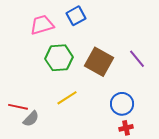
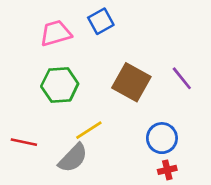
green hexagon: (59, 58) -> (60, 85), moved
gray semicircle: (31, 119) -> (73, 158), moved, size x1.4

